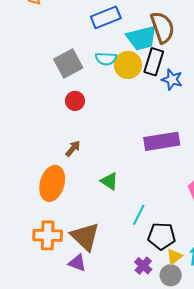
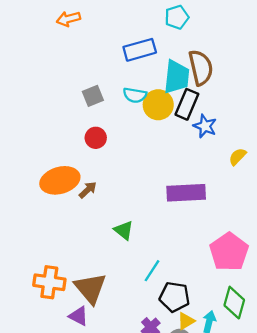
cyan trapezoid: (142, 38) -> (177, 77), turned -76
gray square: (68, 63) -> (93, 96), size x0.7
orange ellipse: (52, 183) -> (60, 180), moved, turned 52

